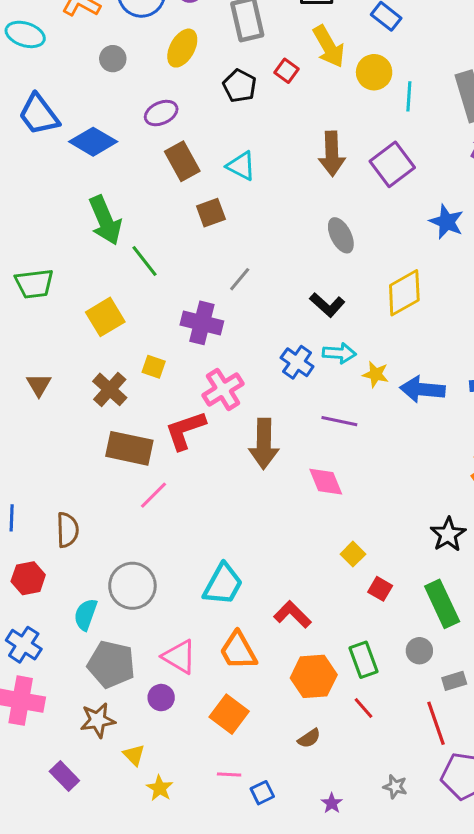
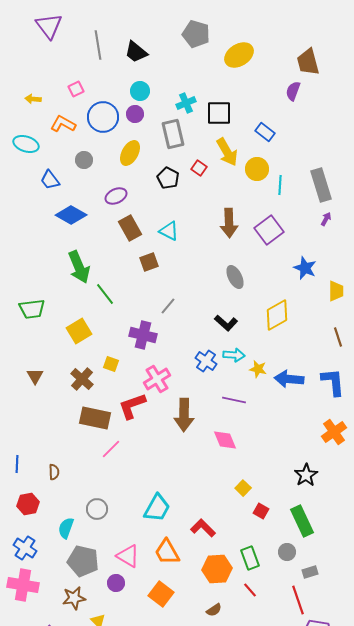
blue trapezoid: (39, 115) -> (50, 180), moved, size x0.7
brown semicircle: (67, 530) -> (54, 472), size x0.7
gray circle: (132, 586) -> (97, 509), size x0.7

